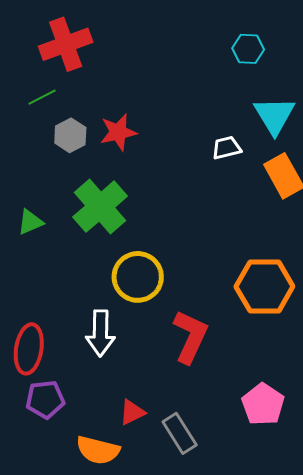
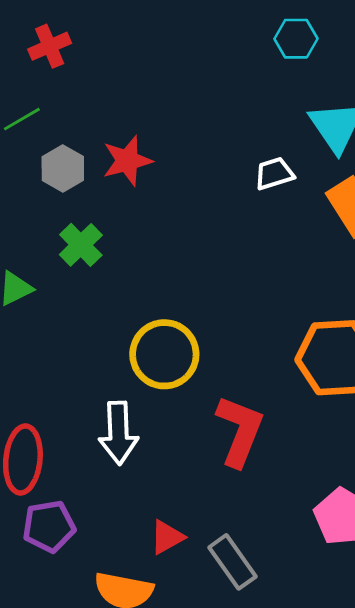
red cross: (66, 44) -> (50, 46), size x0.6
green cross: (100, 207) -> (81, 245), moved, size x0.6

